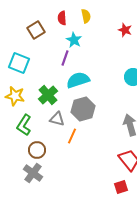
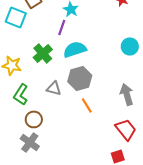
cyan square: (19, 63) -> (16, 17), moved
green cross: (48, 95) -> (43, 53), moved
orange line: (72, 136) -> (87, 105), moved, turned -56

